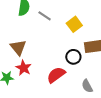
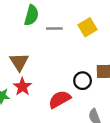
gray line: (45, 16) -> (54, 29), turned -40
yellow square: (74, 24) -> (87, 27), moved

